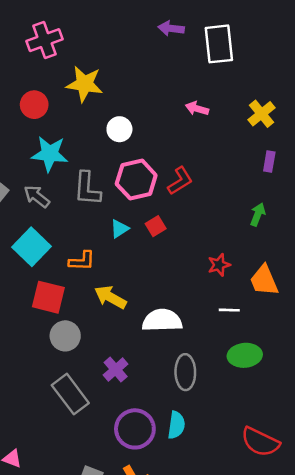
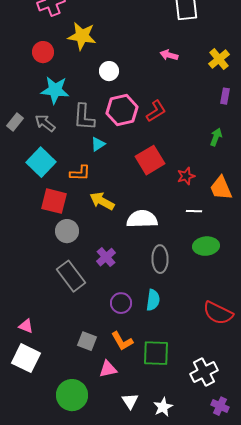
red square: (156, 226) -> (150, 160), moved, size x1.8
cyan triangle: (119, 229) -> (98, 144), moved
purple circle: (135, 429) -> (121, 303), size x0.7

